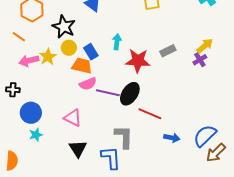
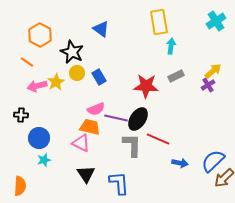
cyan arrow: (117, 42) -> (171, 46), moved
orange trapezoid: (82, 66) -> (90, 127), moved
gray L-shape: (124, 137) -> (132, 145), moved

